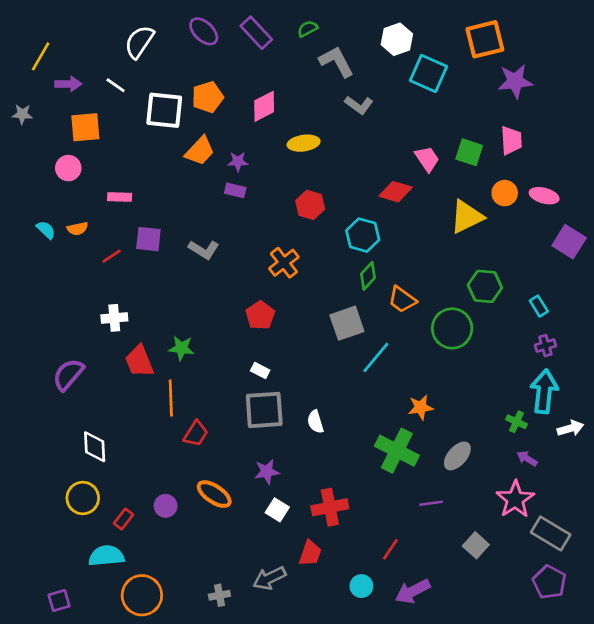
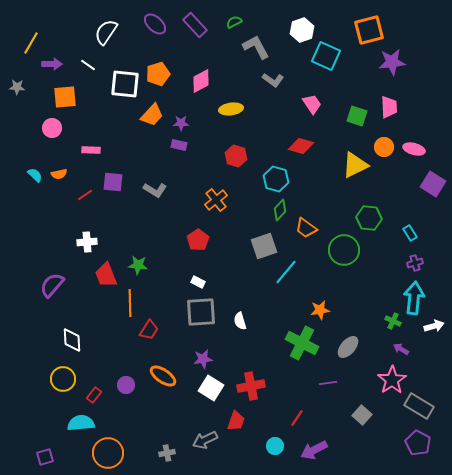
pink trapezoid: (427, 159) -> (312, 104), moved
white square: (277, 510) -> (211, 388), size x1.4

